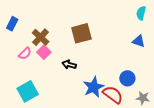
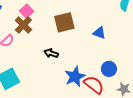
blue triangle: (139, 41) -> (99, 33), moved
pink square: (44, 52) -> (27, 11), moved

